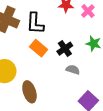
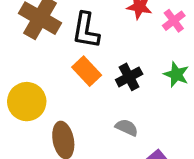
gray semicircle: (73, 70) -> (127, 128), moved

